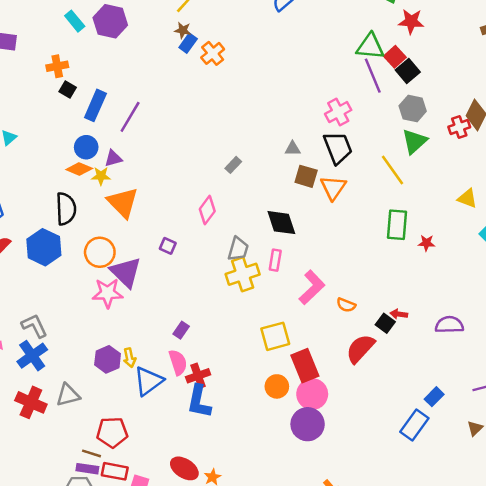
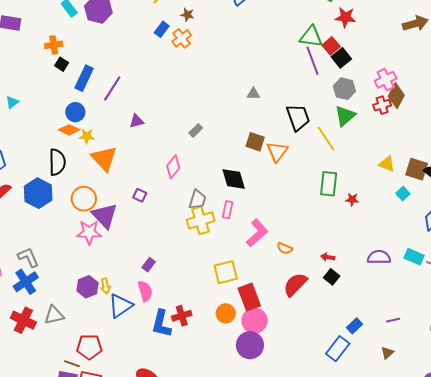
brown star: (183, 30) -> (187, 15), moved
pink cross: (338, 112) -> (386, 80), moved
black trapezoid: (338, 148) -> (298, 117), moved
gray triangle: (293, 149) -> (253, 94), moved
purple triangle: (113, 158) -> (137, 121), moved
black square: (385, 323) -> (332, 277), moved
purple semicircle: (449, 325) -> (379, 257), moved
red cross: (198, 376) -> (182, 316), moved

